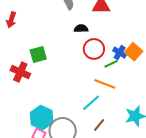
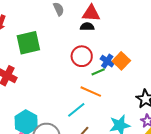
black semicircle: (81, 29) -> (87, 27), moved
green square: (38, 54) -> (28, 43), moved, size x1.4

